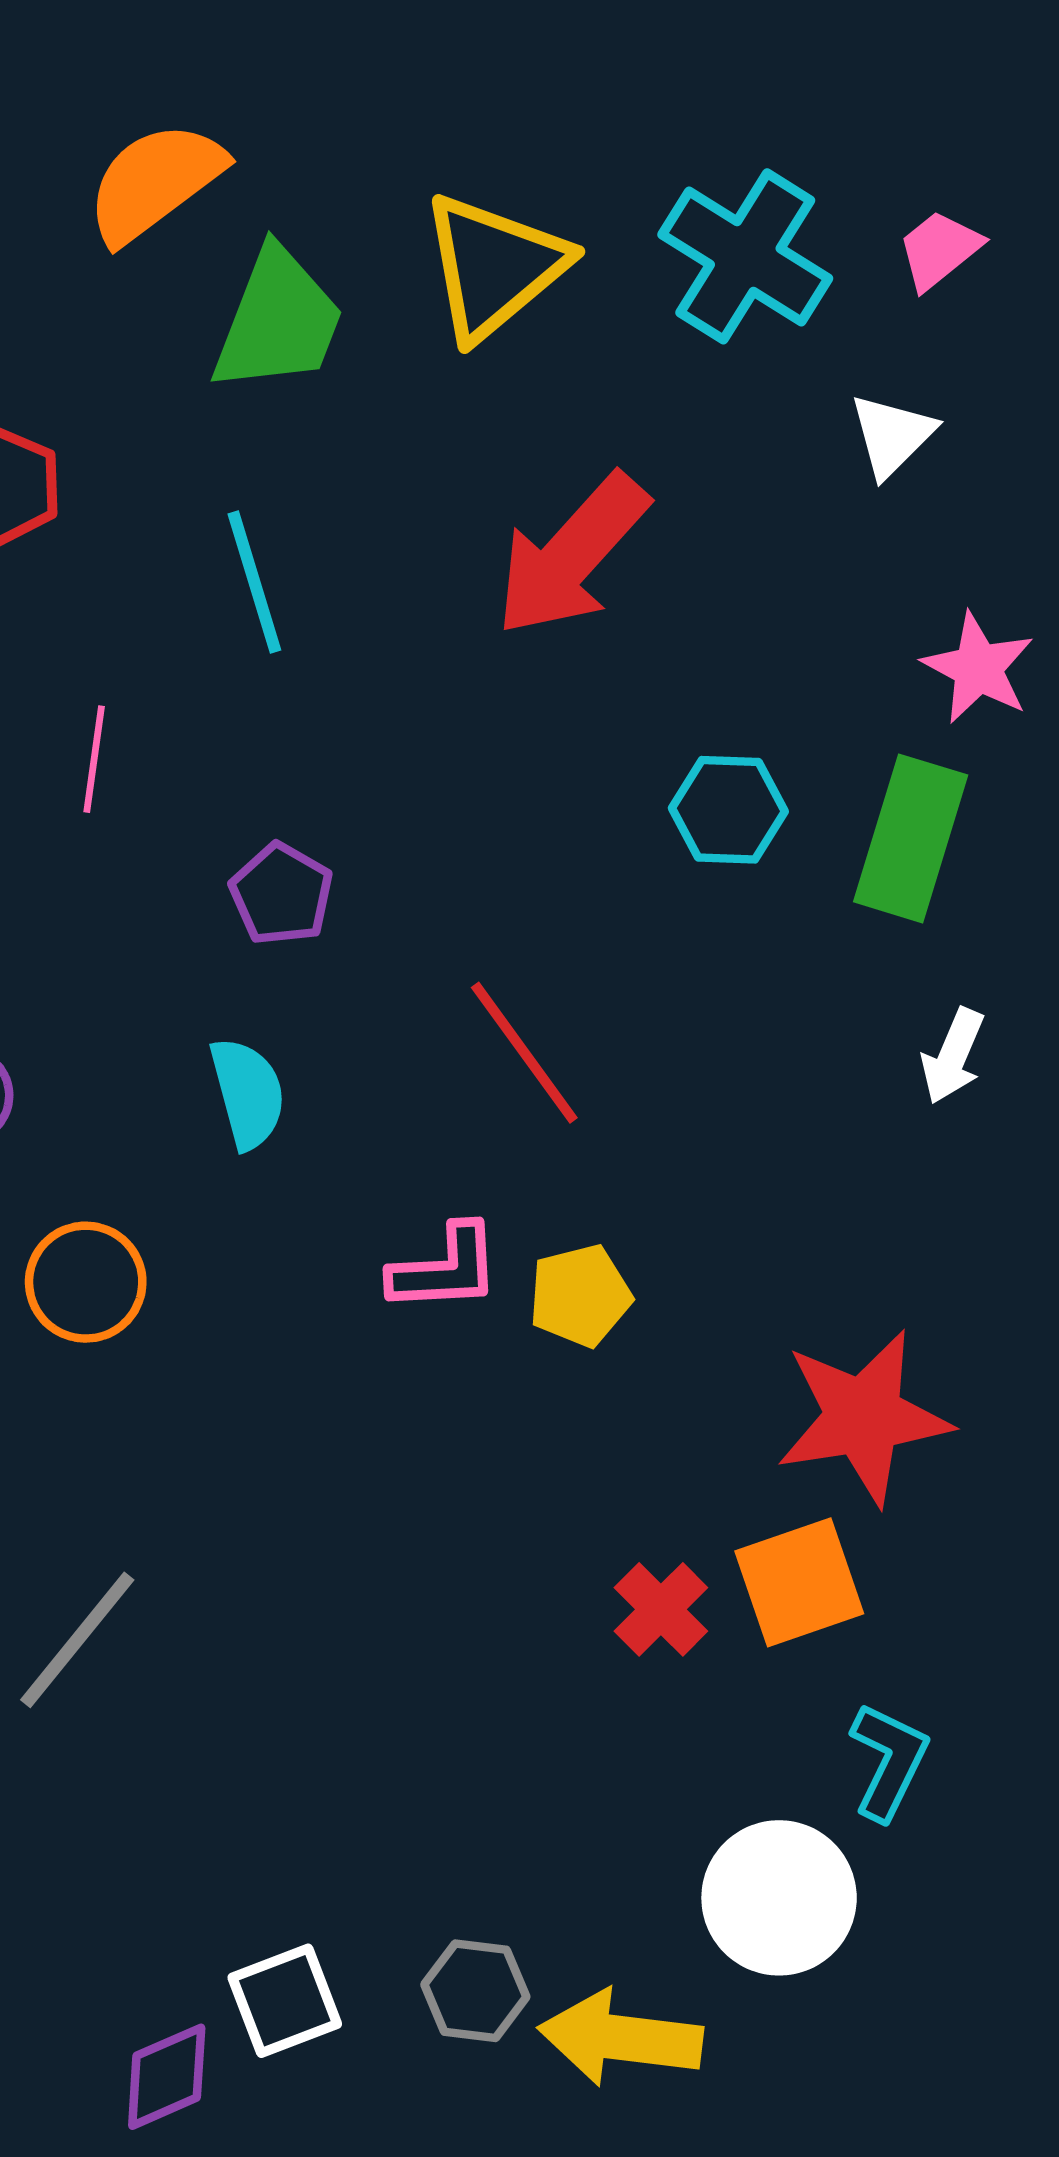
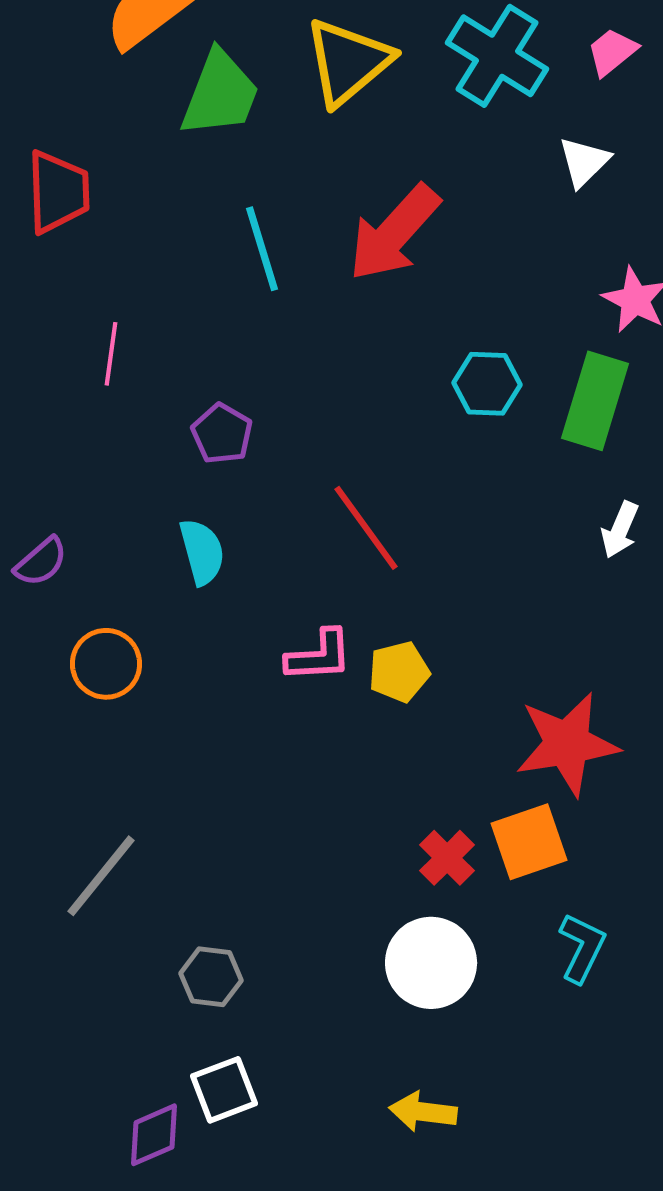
cyan line: (254, 582) -> (262, 249), moved
white circle: (779, 1898) -> (431, 963), moved
gray hexagon: (475, 1991) -> (211, 977), moved
yellow arrow: (620, 2038) -> (423, 1112), size x0.7

